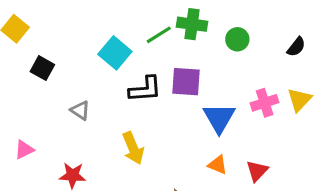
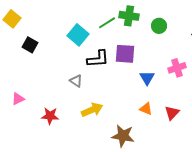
gray triangle: (80, 110) -> (76, 81), moved
blue triangle: (219, 118) -> (147, 78), size x0.7
yellow arrow: (133, 148) -> (92, 110), moved, turned -90

